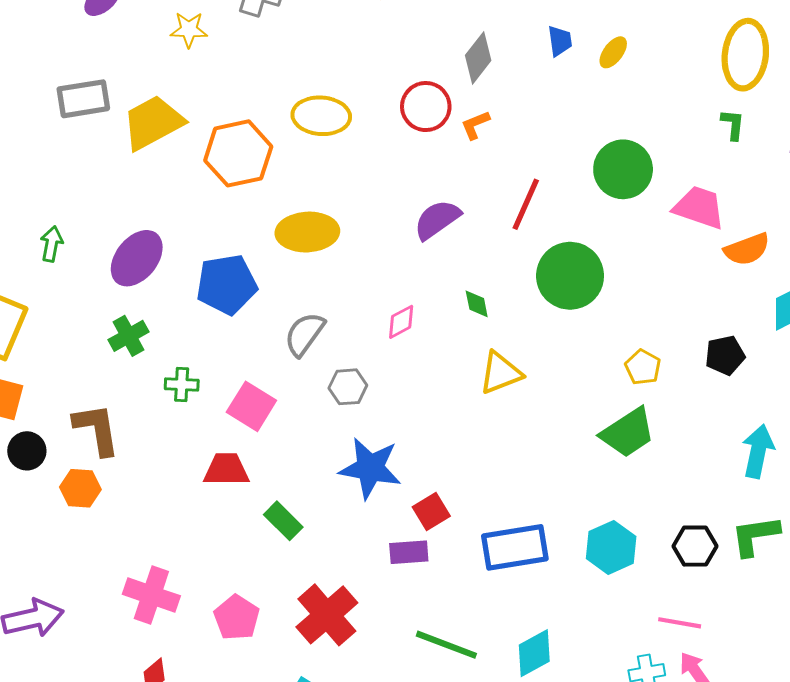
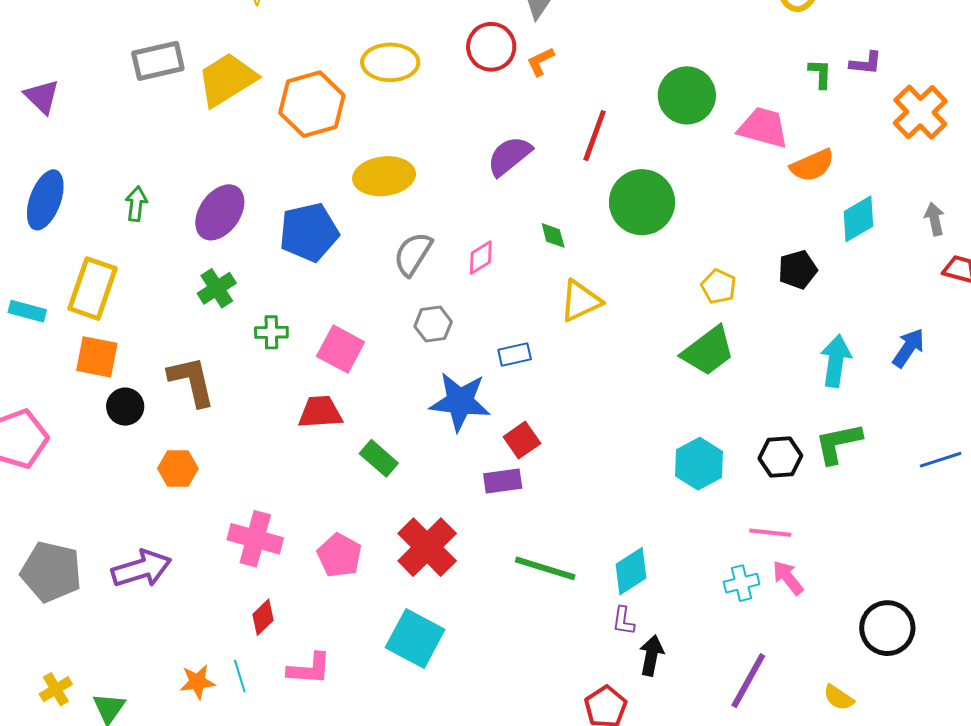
green L-shape: (733, 125) -> (820, 74), moved
gray semicircle: (305, 334) -> (413, 254), moved
orange hexagon: (80, 488) -> (178, 468), moved
blue rectangle: (515, 547) -> (515, 355), moved, size x0.5

